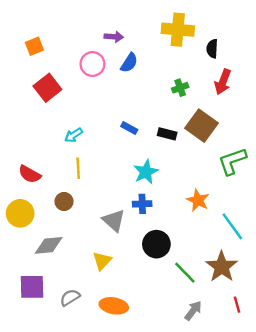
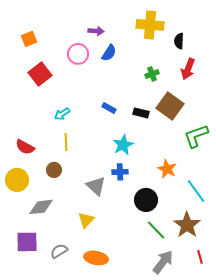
black circle: (156, 244) -> (146, 200), moved
gray arrow: (193, 311) -> (163, 262), size x1.4

